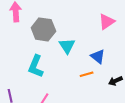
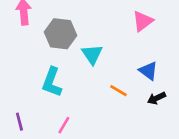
blue triangle: (98, 56) -> (148, 71), moved
orange line: (87, 74) -> (119, 91), turned 48

